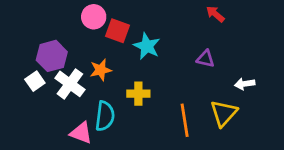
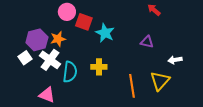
orange star: (101, 70) -> (58, 39), moved
cyan semicircle: (105, 116) -> (70, 72), moved
pink triangle: (81, 133) -> (47, 95), moved

